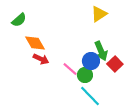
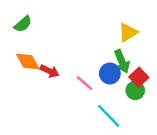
yellow triangle: (99, 14) -> (128, 32), moved
orange diamond: (35, 43) -> (28, 61), moved
green circle: (85, 75) -> (135, 90), moved

